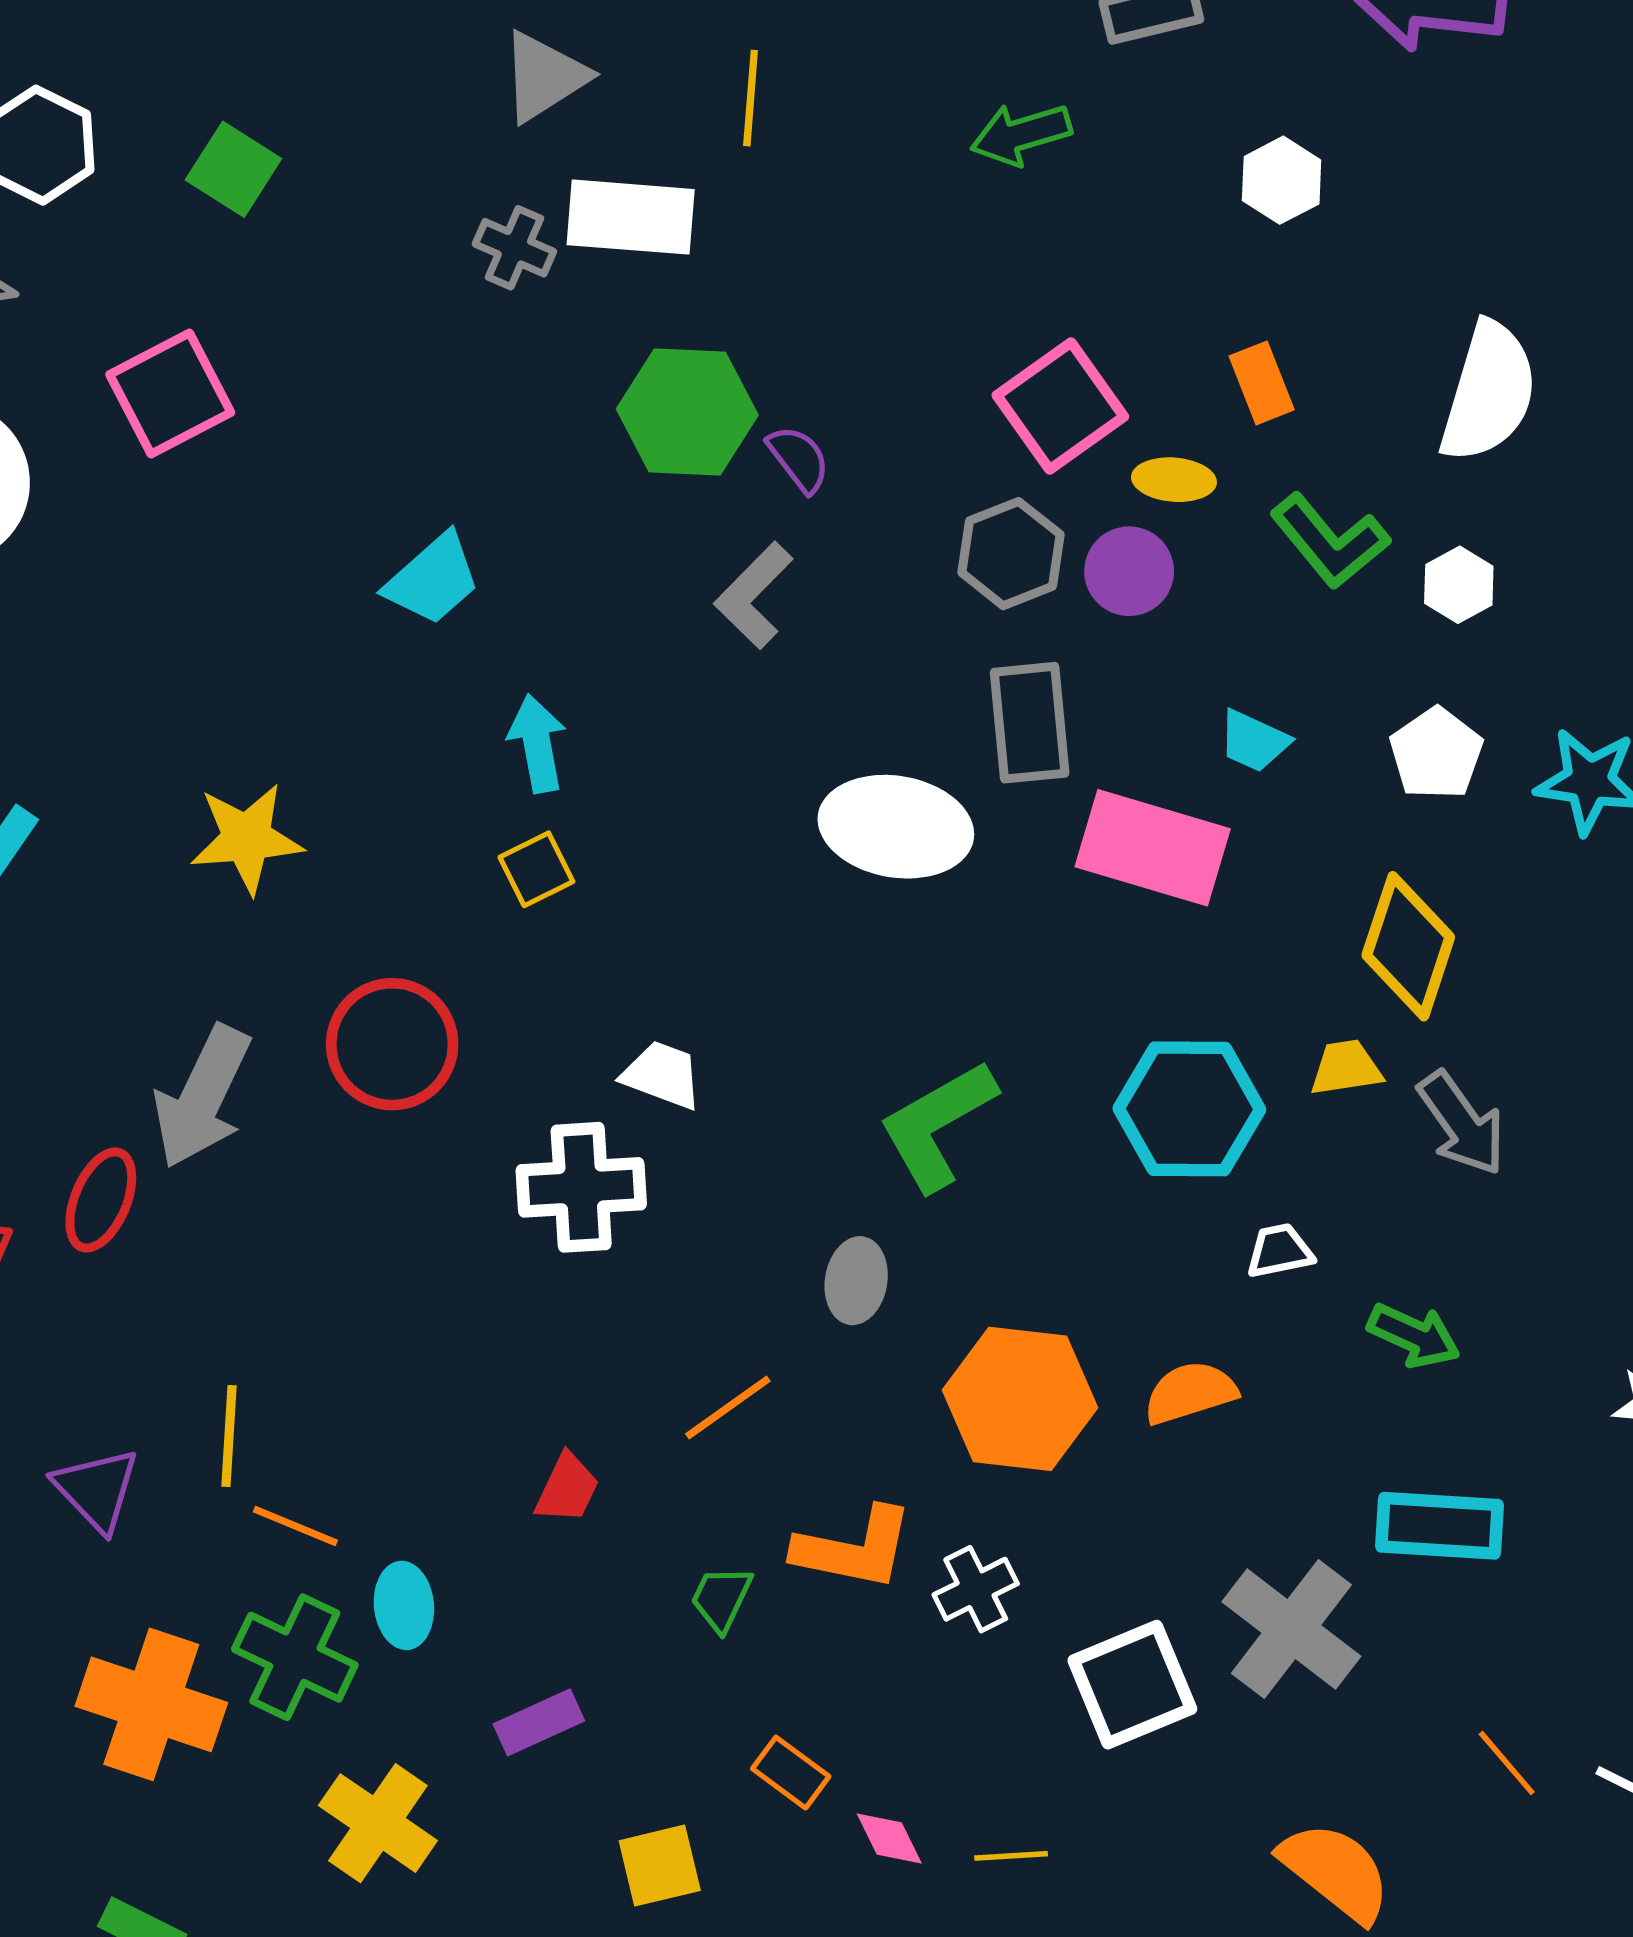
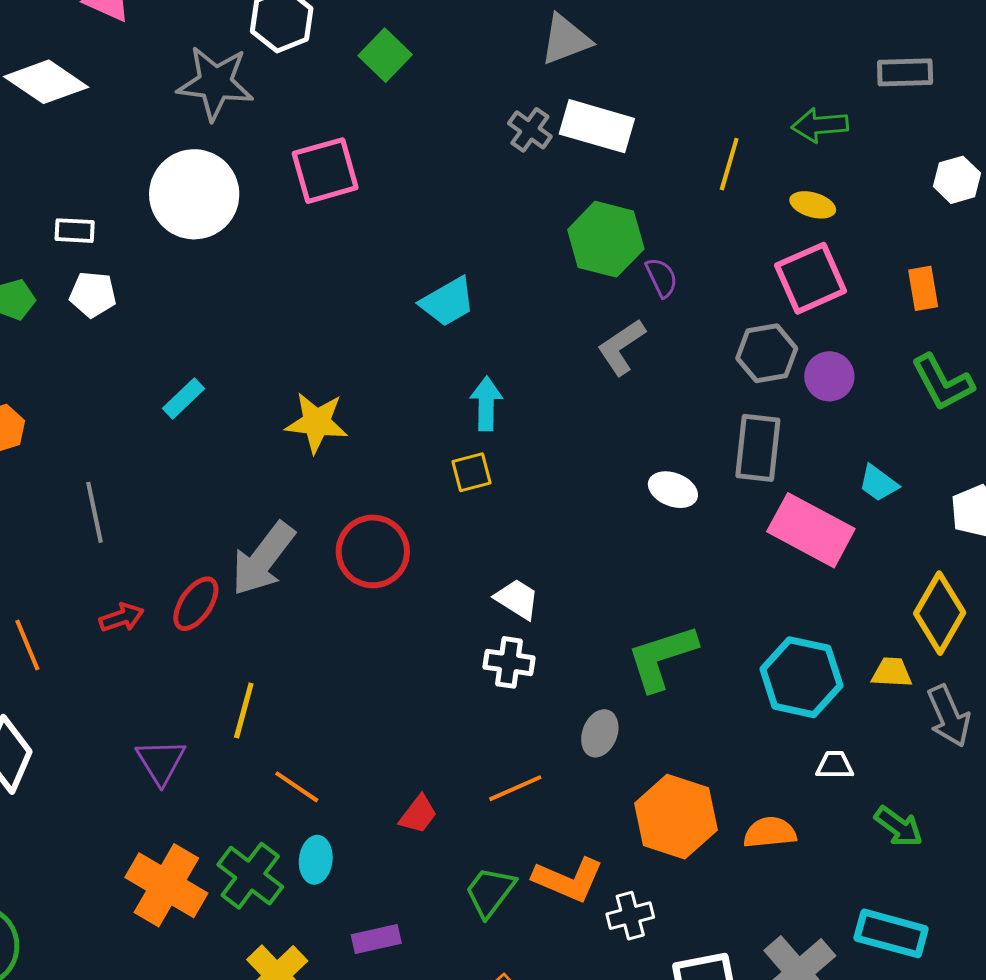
yellow line: (751, 98) -> (729, 164), moved
yellow ellipse: (1174, 480) -> (813, 205), moved
white ellipse: (896, 827) -> (673, 490), size x0.6
white cross: (581, 1187) -> (509, 662), moved, size x0.7
yellow line: (229, 1436) -> (244, 711), moved
orange line: (295, 1526) -> (297, 787), moved
green trapezoid: (721, 1598) -> (490, 892), size x1.4

